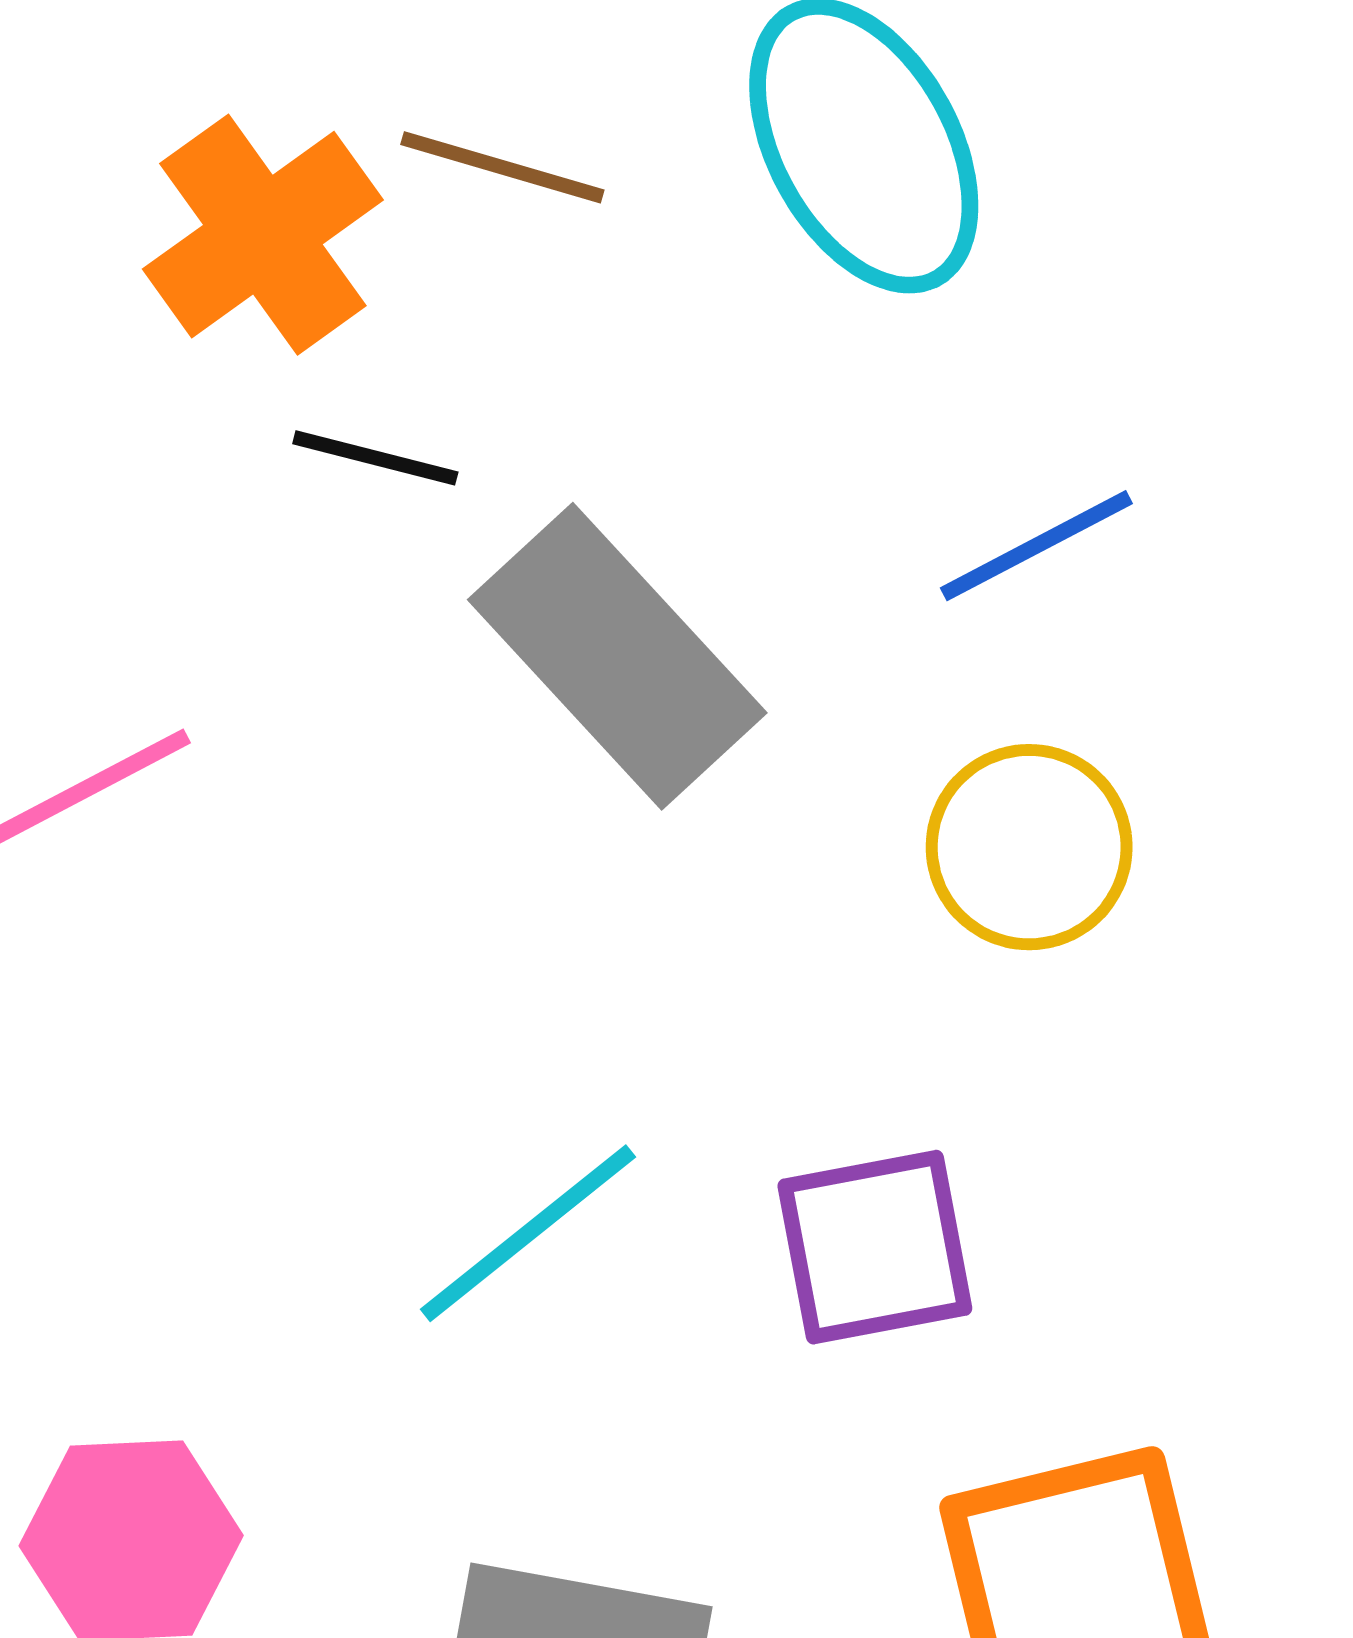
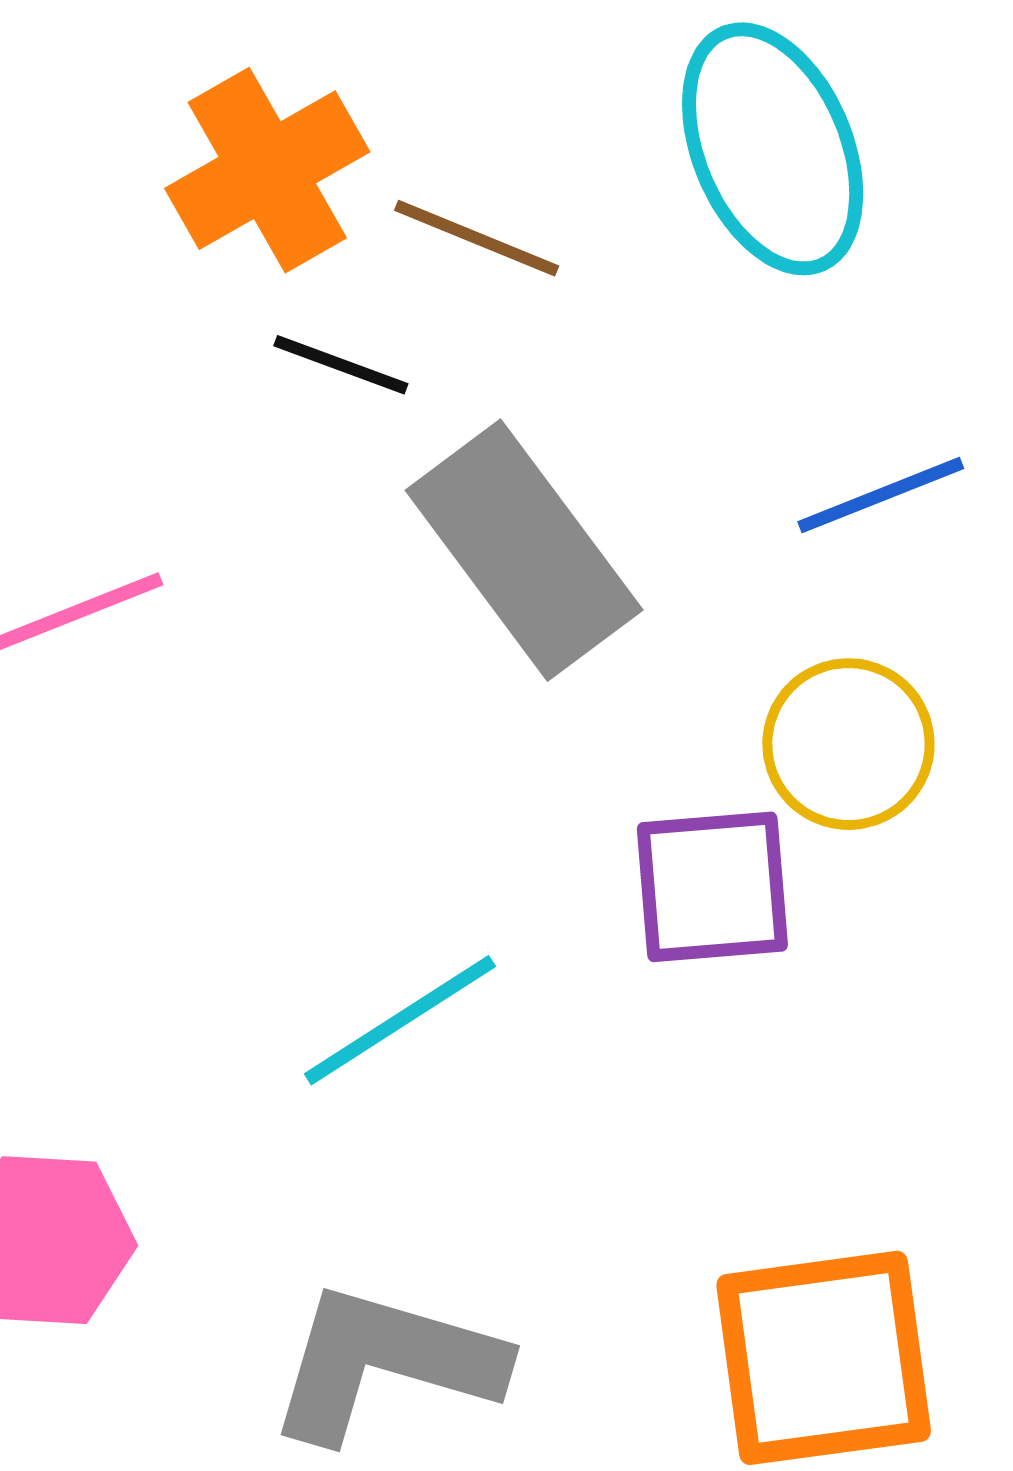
brown line: (502, 167) -> (477, 238), moved
purple square: (875, 1247) -> (712, 887), moved

